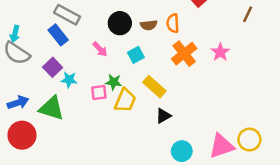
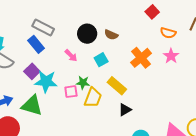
orange semicircle: (173, 23) -> (168, 33), moved, turned -70
brown semicircle: (149, 25) -> (111, 35), turned 32
cyan star: (69, 80) -> (46, 81), size x1.6

